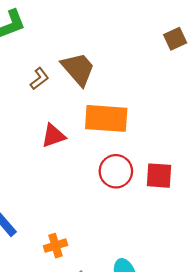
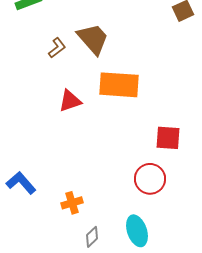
red circle: (116, 171) -> (150, 179), moved

